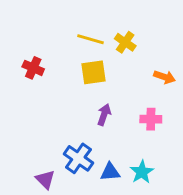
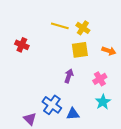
yellow square: (94, 72) -> (80, 50), moved
pink cross: (151, 119) -> (100, 79), turned -32
cyan star: (142, 172) -> (103, 102), moved

